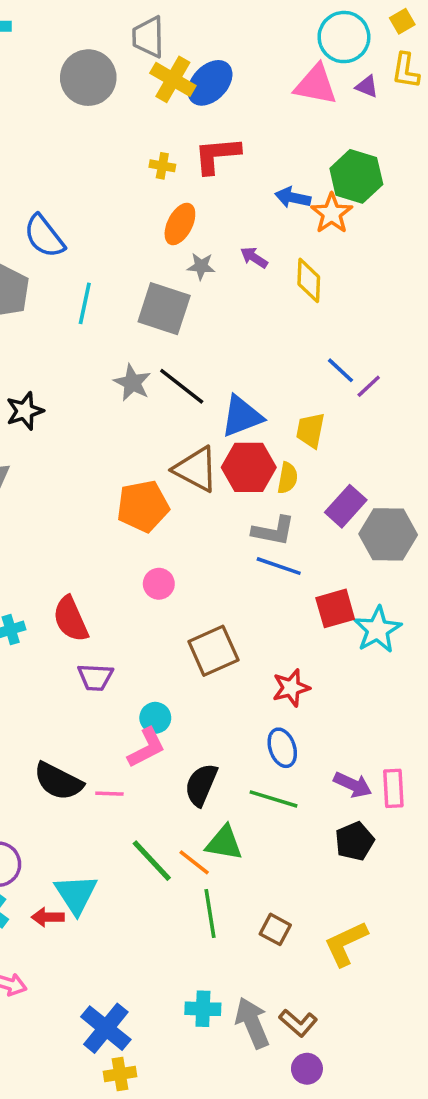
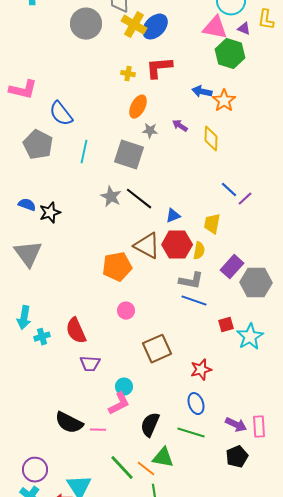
green hexagon: (356, 176) -> (230, 54), moved
blue triangle: (242, 416) -> (173, 216), size x0.6
red square: (335, 608) -> (226, 325), size x0.7

